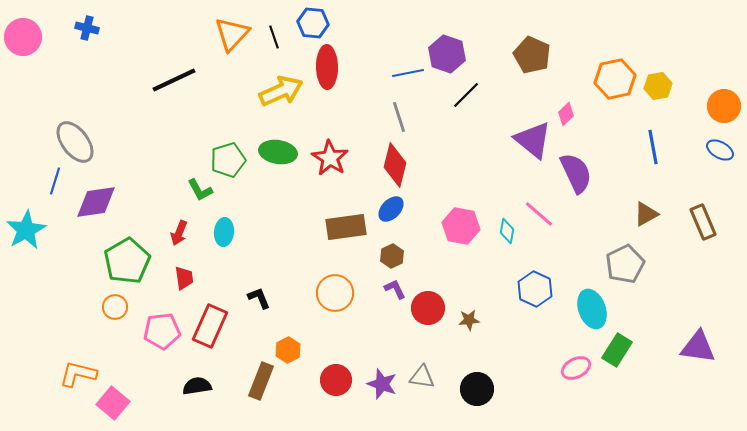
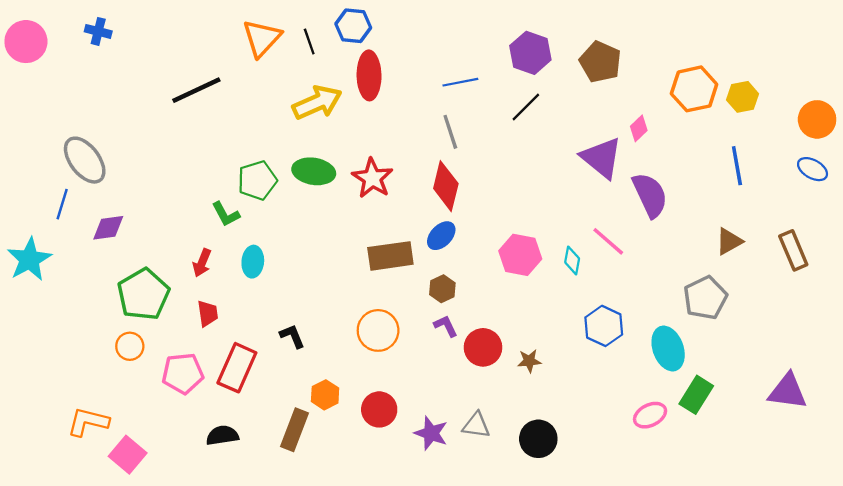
purple hexagon: (447, 54) -> (530, 53), moved
purple diamond: (96, 202) -> (108, 228), size x0.7
red circle: (336, 380) -> (379, 409), moved

